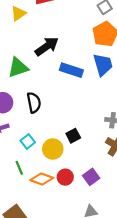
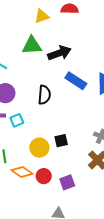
green triangle: (18, 68) -> (32, 45), moved
black semicircle: (34, 103) -> (44, 95), moved
cyan square: (28, 141) -> (17, 120), moved

